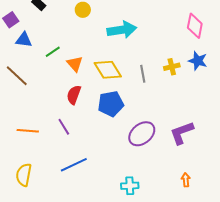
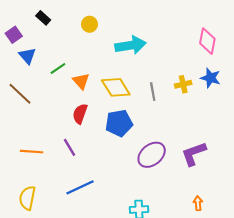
blue triangle: (24, 40) -> (27, 56), turned 42

